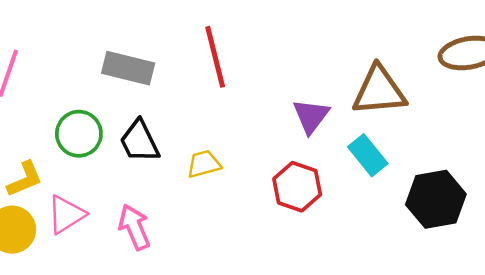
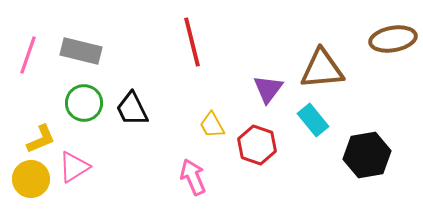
gray rectangle: (128, 68) -> (81, 51), moved
yellow trapezoid: (204, 164) -> (212, 125), moved, turned -104
pink arrow: (134, 227) -> (193, 177), moved

